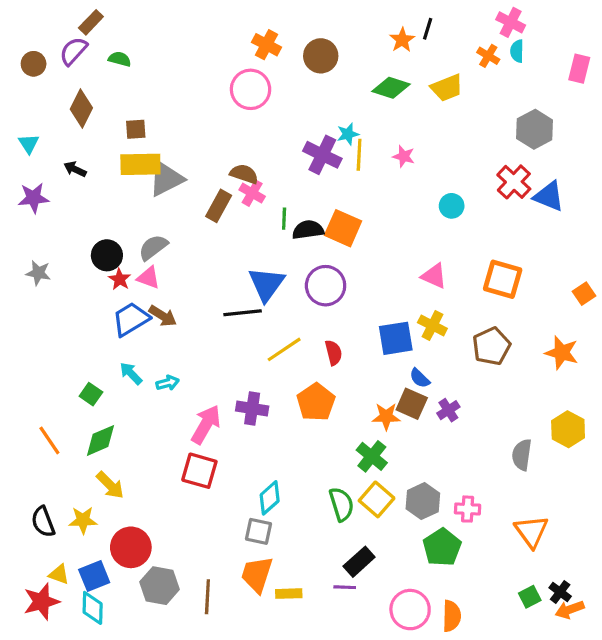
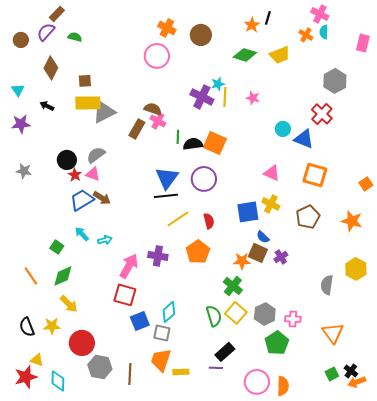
blue triangle: (549, 196) -> (304, 139), moved
black line: (243, 313) -> (166, 196), moved
blue square: (94, 576) -> (140, 321), moved

